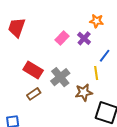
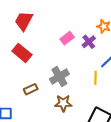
red rectangle: (33, 70) -> (22, 53), moved
brown star: (84, 92) -> (63, 103), moved

